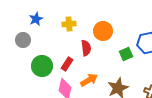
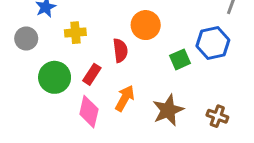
yellow cross: (69, 24) -> (75, 33), moved
orange arrow: (89, 80) -> (125, 98), turned -30

